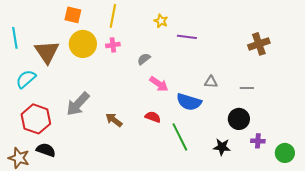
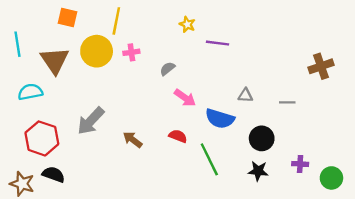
orange square: (73, 15) -> (67, 17), moved
yellow line: (113, 16) -> (116, 21), moved
brown cross: (259, 44) -> (321, 66), moved
cyan semicircle: (26, 79) -> (30, 92), turned 30
black circle: (239, 119) -> (262, 138), moved

